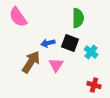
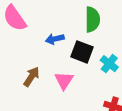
blue arrow: (48, 43) -> (55, 39), moved
brown arrow: (31, 62) -> (31, 77), size x0.7

